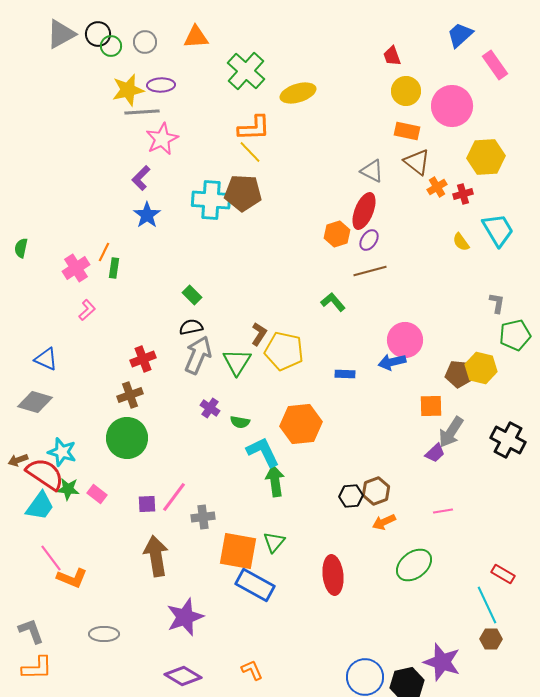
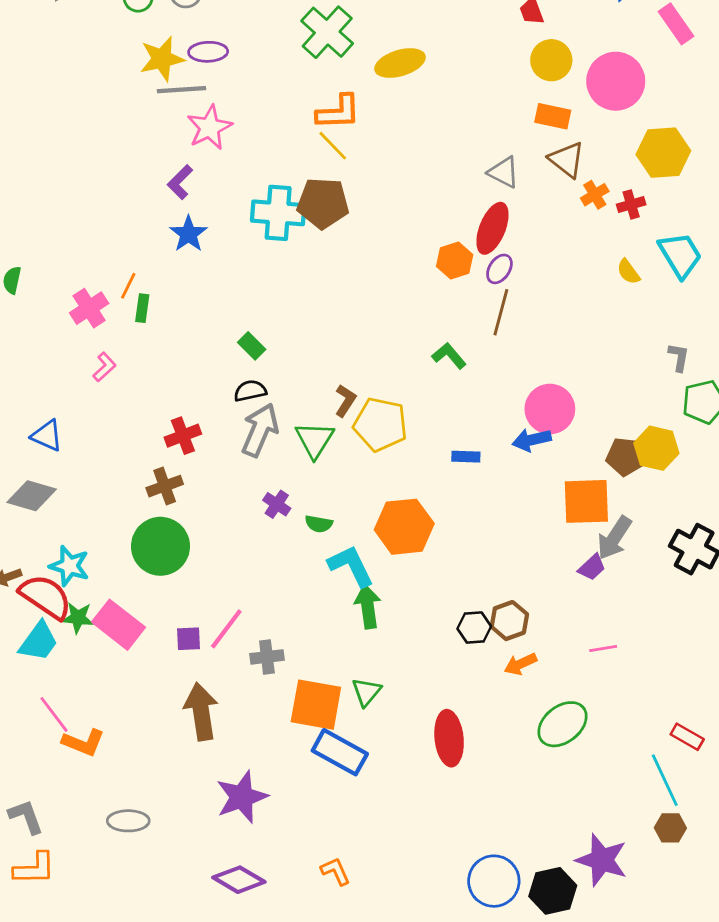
brown line: (370, 271) -> (501, 312), turned -60
orange square: (431, 406) -> (586, 501), size x1.5
pink rectangle: (97, 494) -> (118, 625), size x1.8

